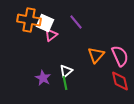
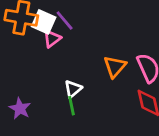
purple line: (76, 22) -> (65, 21), moved
purple star: (43, 78) -> (20, 108), moved

